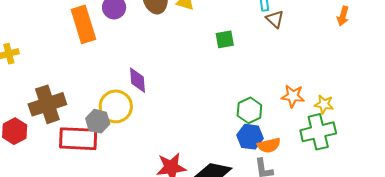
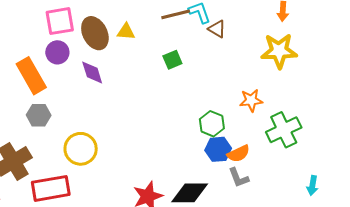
purple diamond: (138, 80) -> (92, 73), moved
yellow star: (324, 104) -> (279, 51), moved, size x1.8
gray hexagon: (98, 121) -> (39, 115), moved

